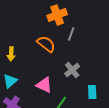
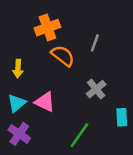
orange cross: (57, 15) -> (47, 28), moved
pink triangle: (44, 85) -> (45, 102), moved

